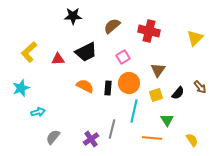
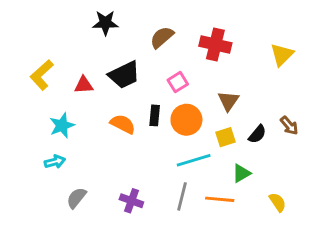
cyan star: (21, 88) -> (62, 126), moved
black rectangle: (108, 88) -> (155, 115), moved
cyan line: (134, 111) -> (194, 160), turned 60
green triangle: (167, 120) -> (241, 173), turned 32
gray line: (112, 129) -> (182, 196), moved
purple cross: (91, 139) -> (131, 201), turned -35

